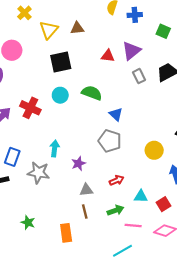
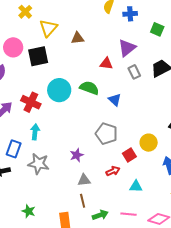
brown triangle: (77, 28) -> (78, 38), moved
red triangle: (108, 56) -> (106, 64), moved
black square: (61, 62) -> (38, 56), moved
cyan circle: (60, 95) -> (59, 90), size x1.5
blue triangle: (116, 114) -> (115, 100), moved
cyan arrow: (55, 148) -> (35, 132), moved
red square: (164, 204) -> (129, 155), moved
green arrow: (116, 210) -> (100, 215), moved

